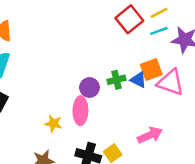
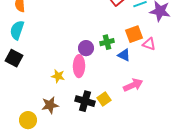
blue triangle: (138, 80) -> (124, 55), moved
pink triangle: (171, 82) -> (149, 44), size x0.6

